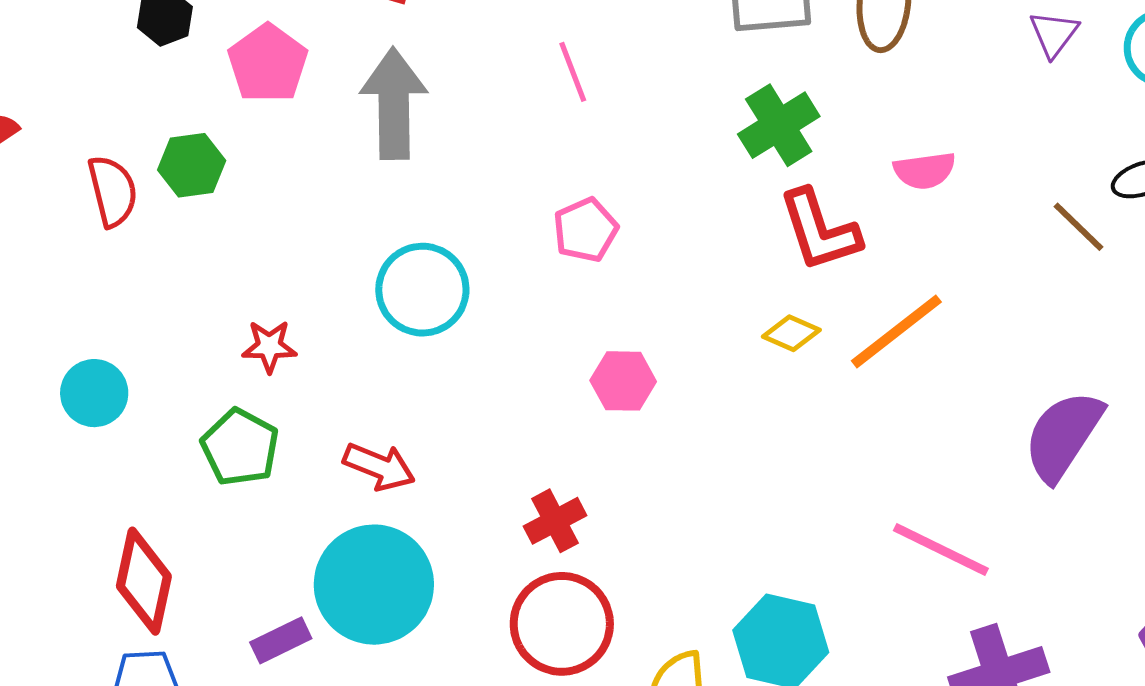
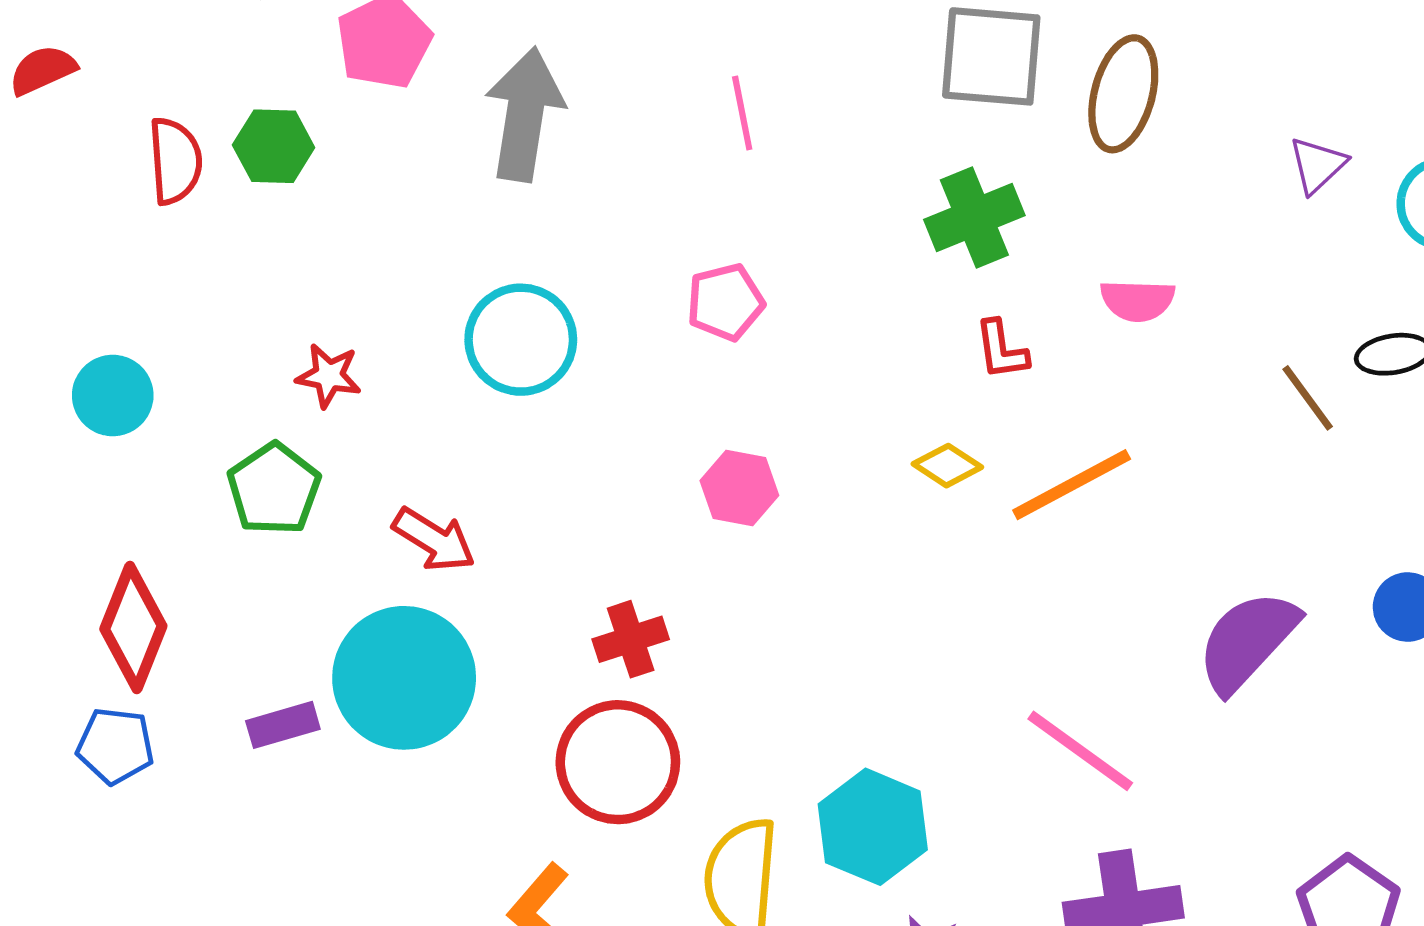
red L-shape: (819, 230) -> (1001, 350), size x0.6

